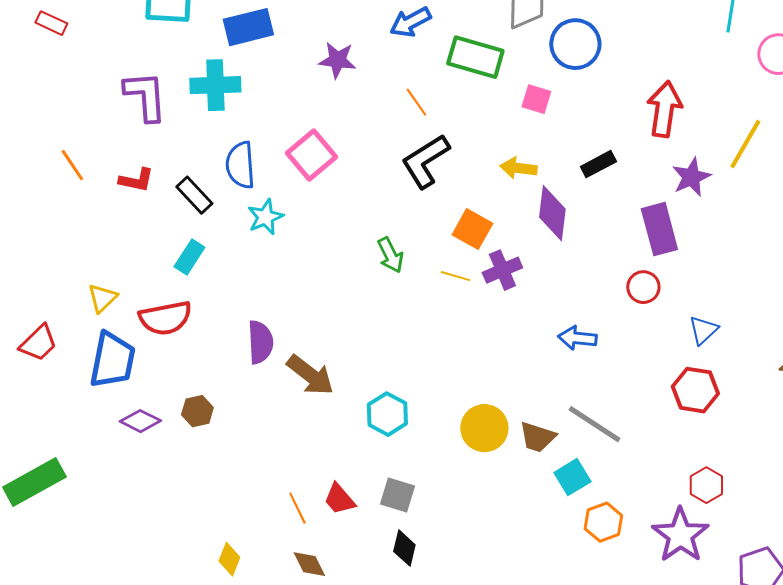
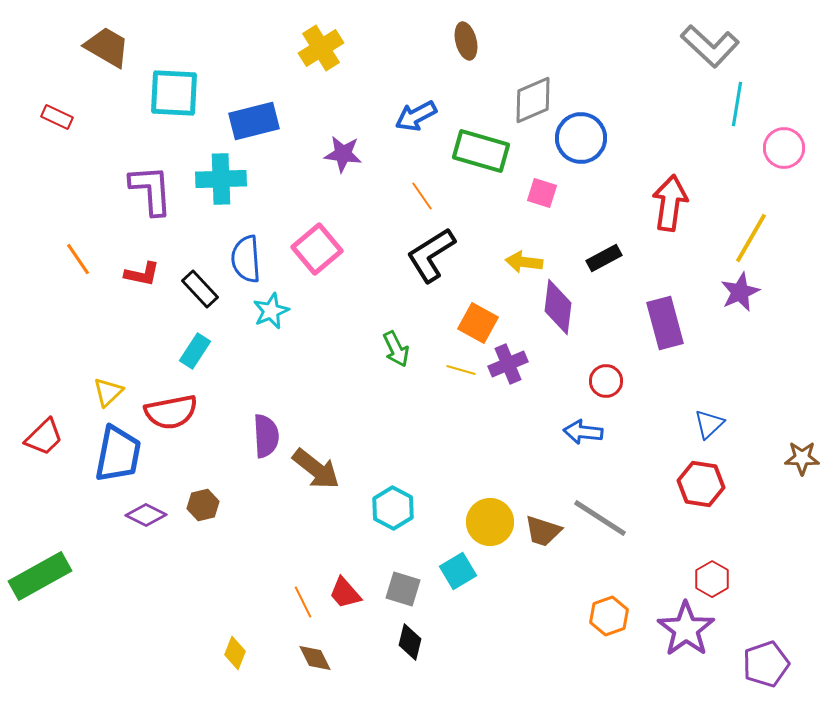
purple star: (691, 177) -> (740, 292), moved
red circle: (643, 287) -> (606, 381), moved
cyan square: (572, 477) -> (458, 571), moved

